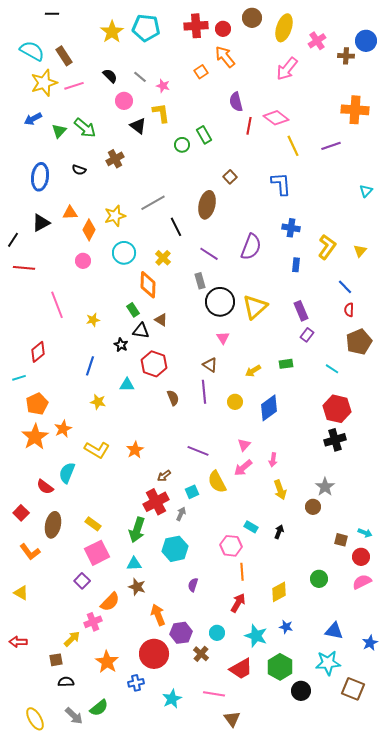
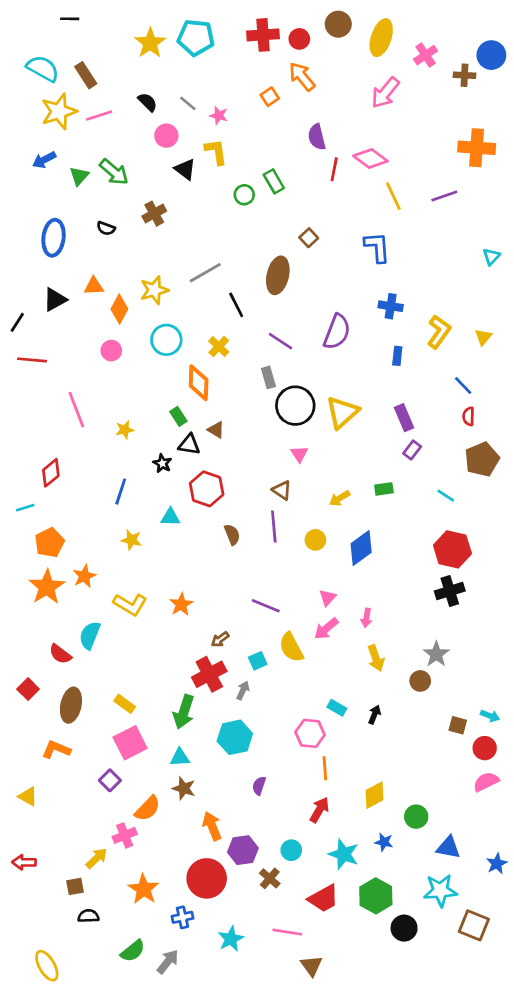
orange L-shape: (30, 552) -> (56, 749), moved, turned 150
green circle: (319, 579) -> (416, 817), moved
gray arrow: (74, 716) -> (168, 962), moved, turned -96

